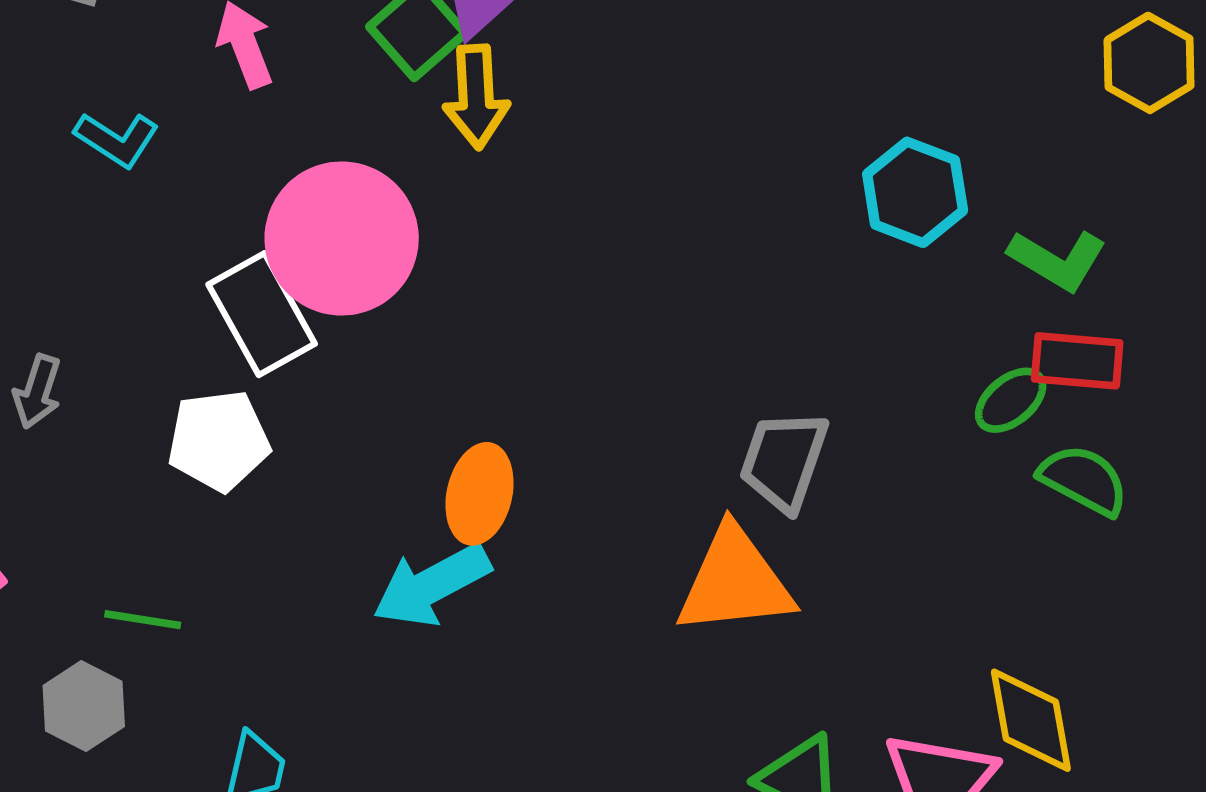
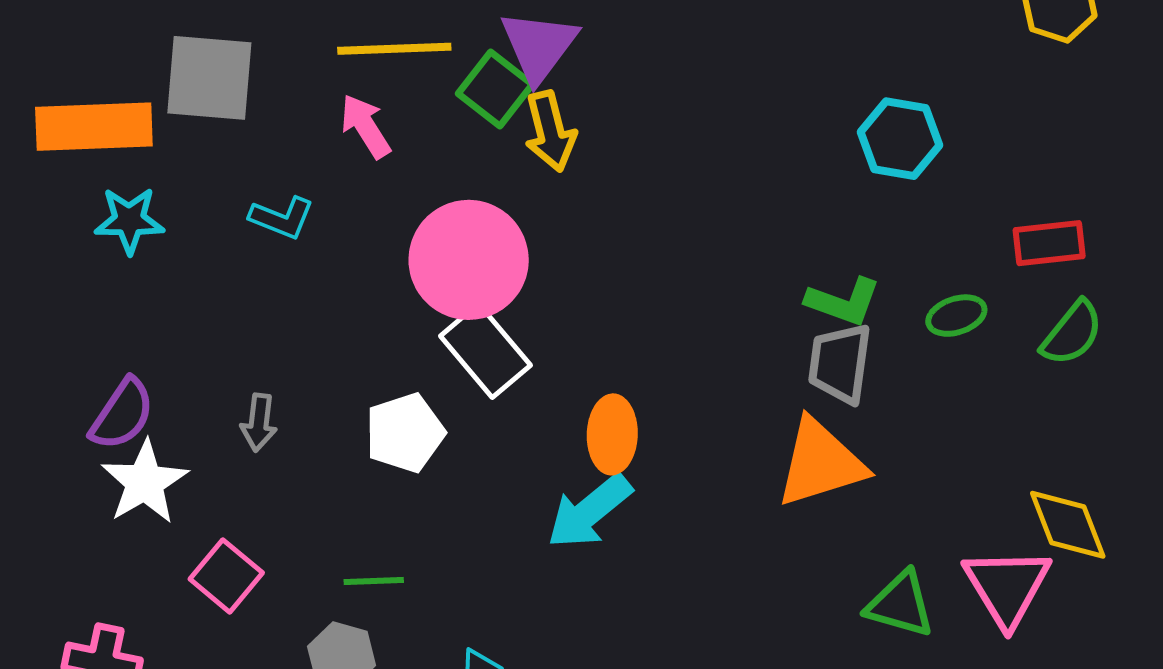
green L-shape: (1057, 260) -> (843, 302), moved
white rectangle: (262, 314) -> (485, 351), moved
green ellipse: (1011, 400) -> (956, 316), moved, turned 32
green semicircle: (1084, 480) -> (1072, 333), turned 112

